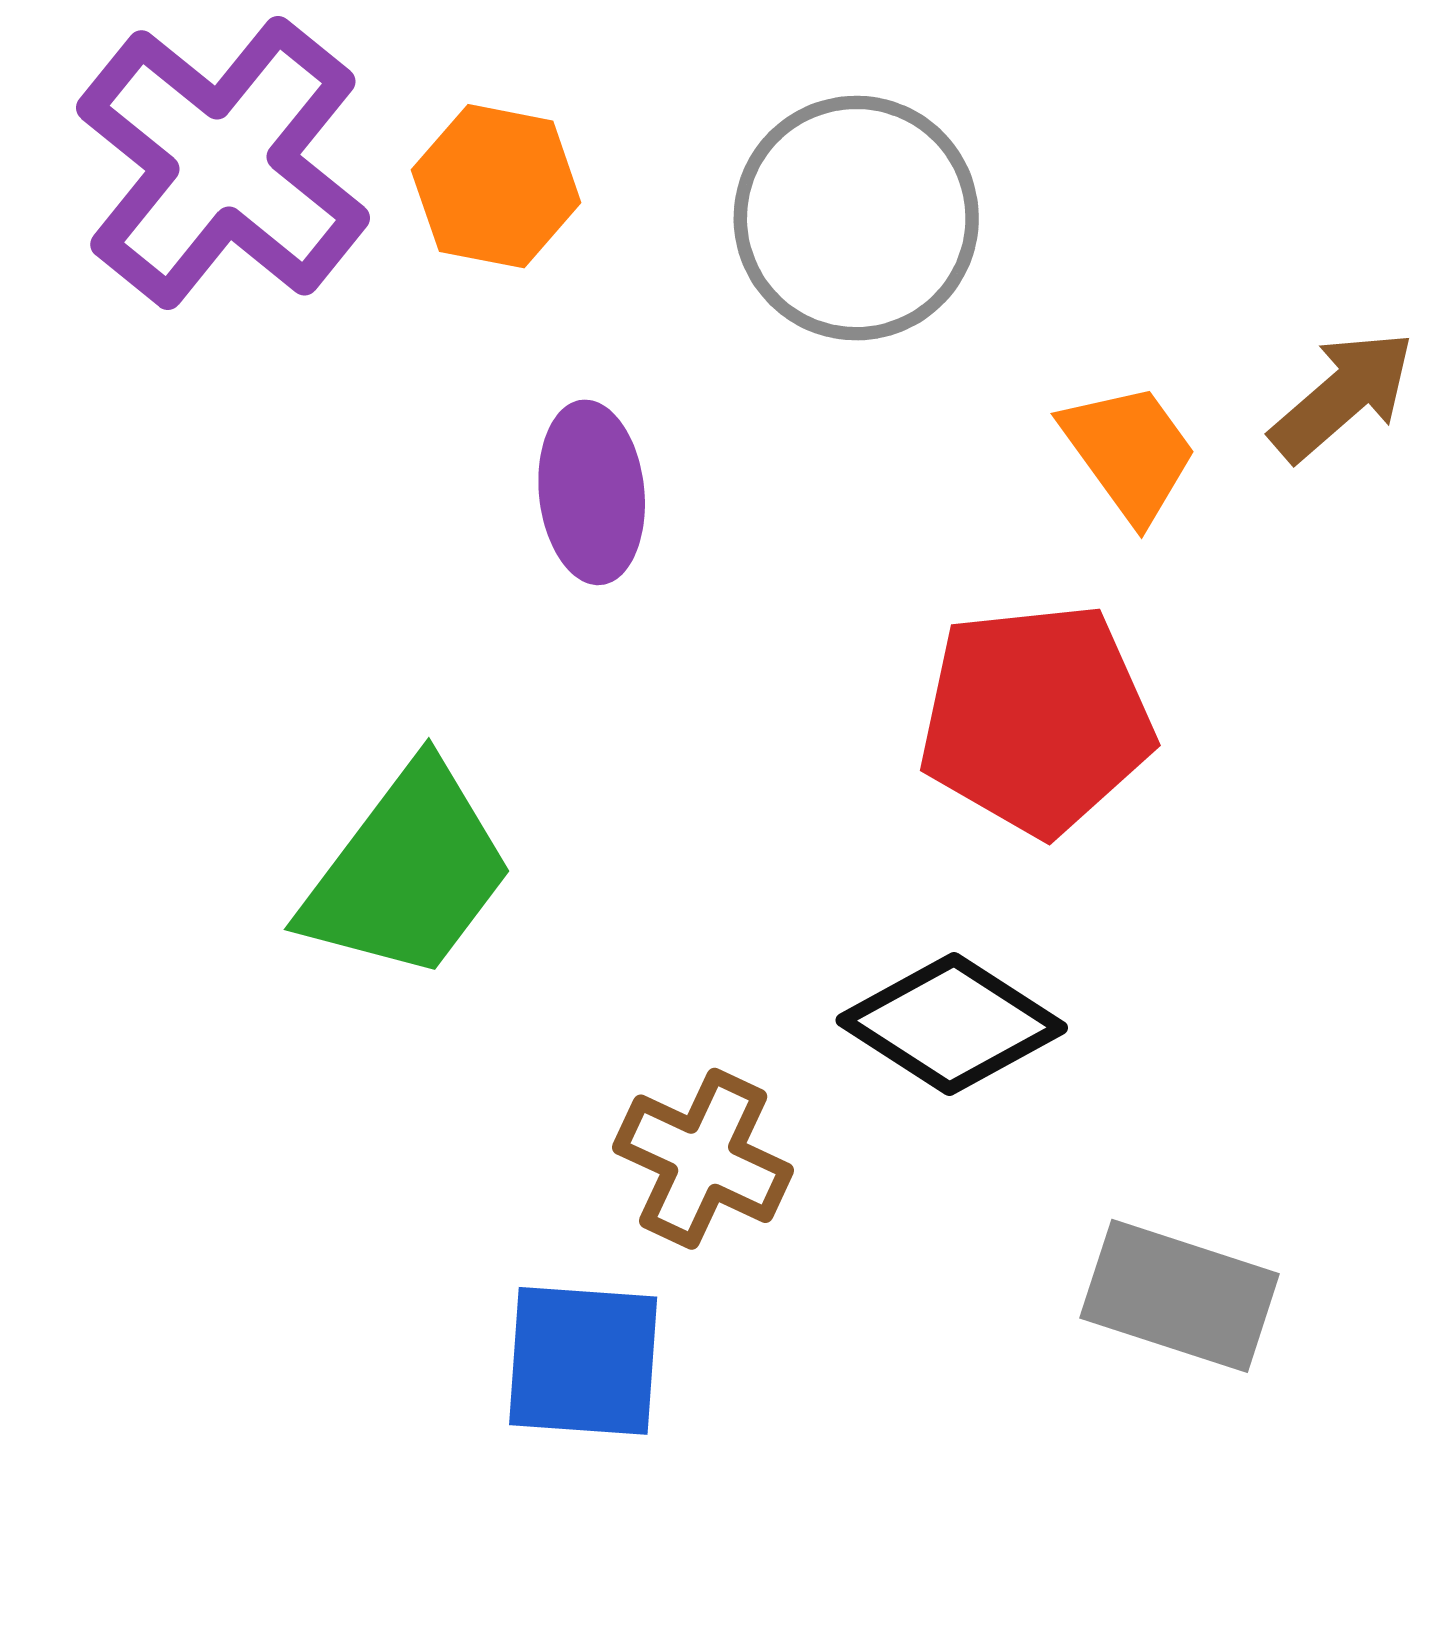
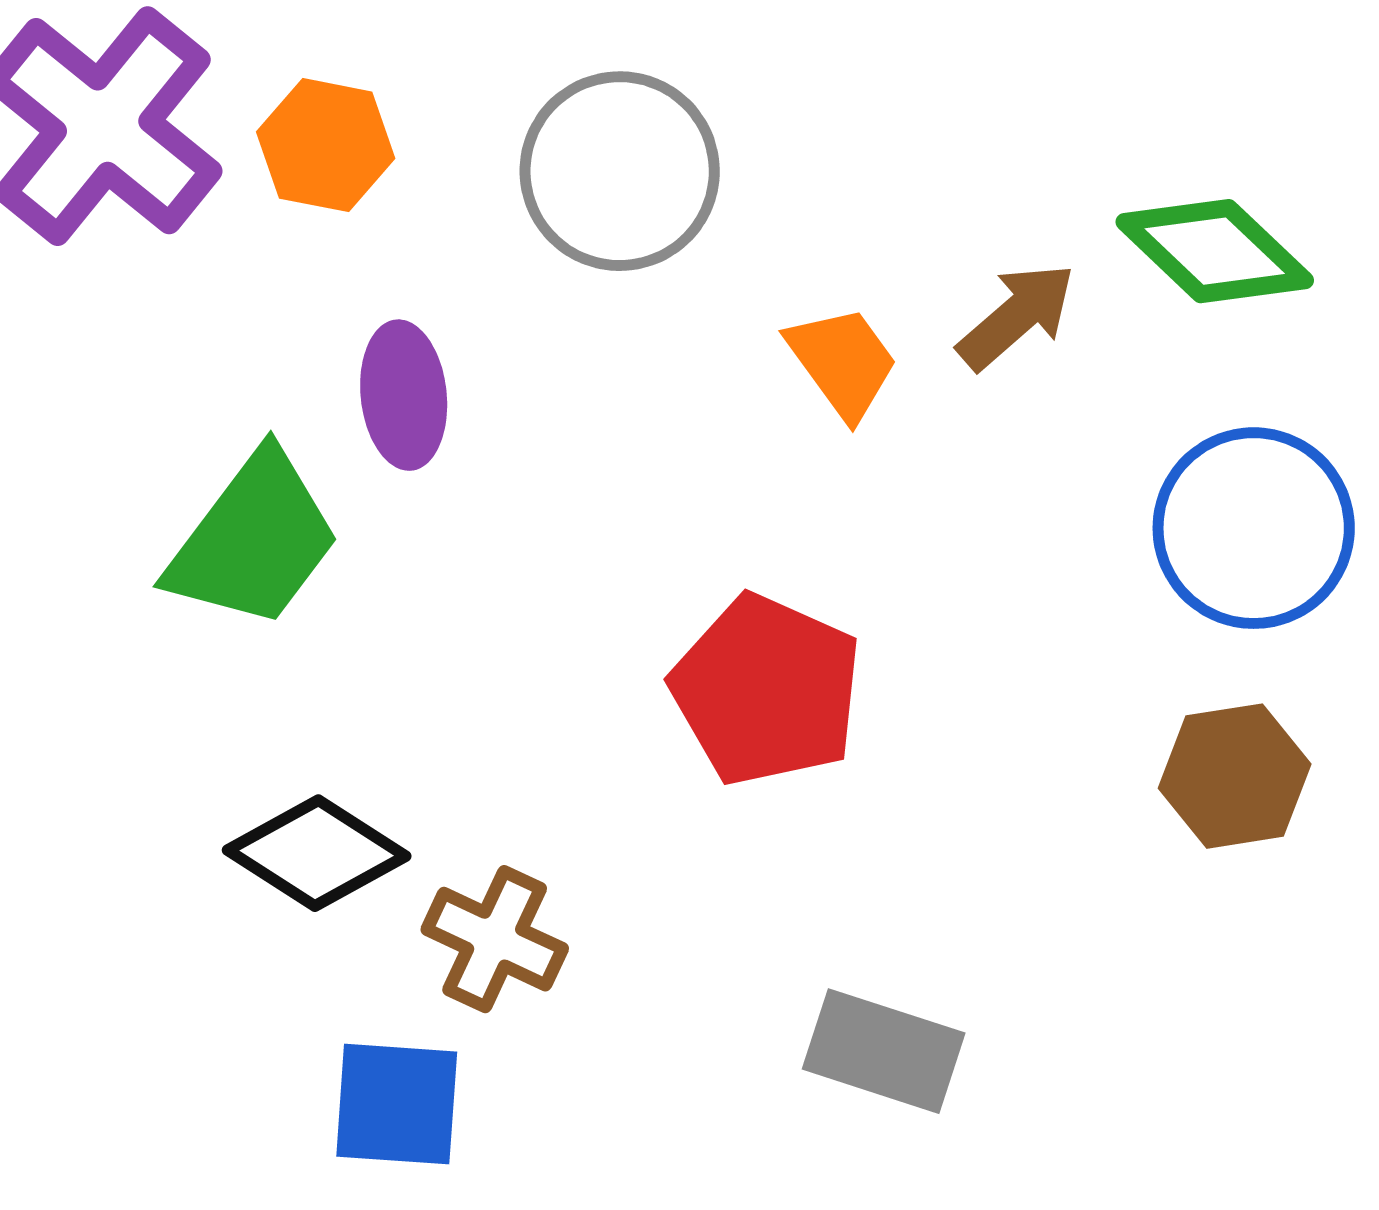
red pentagon: (1036, 719) -> (767, 690), moved, turned 30
green trapezoid: (408, 872) -> (254, 540), moved
black diamond: (952, 1024) -> (317, 853), moved

